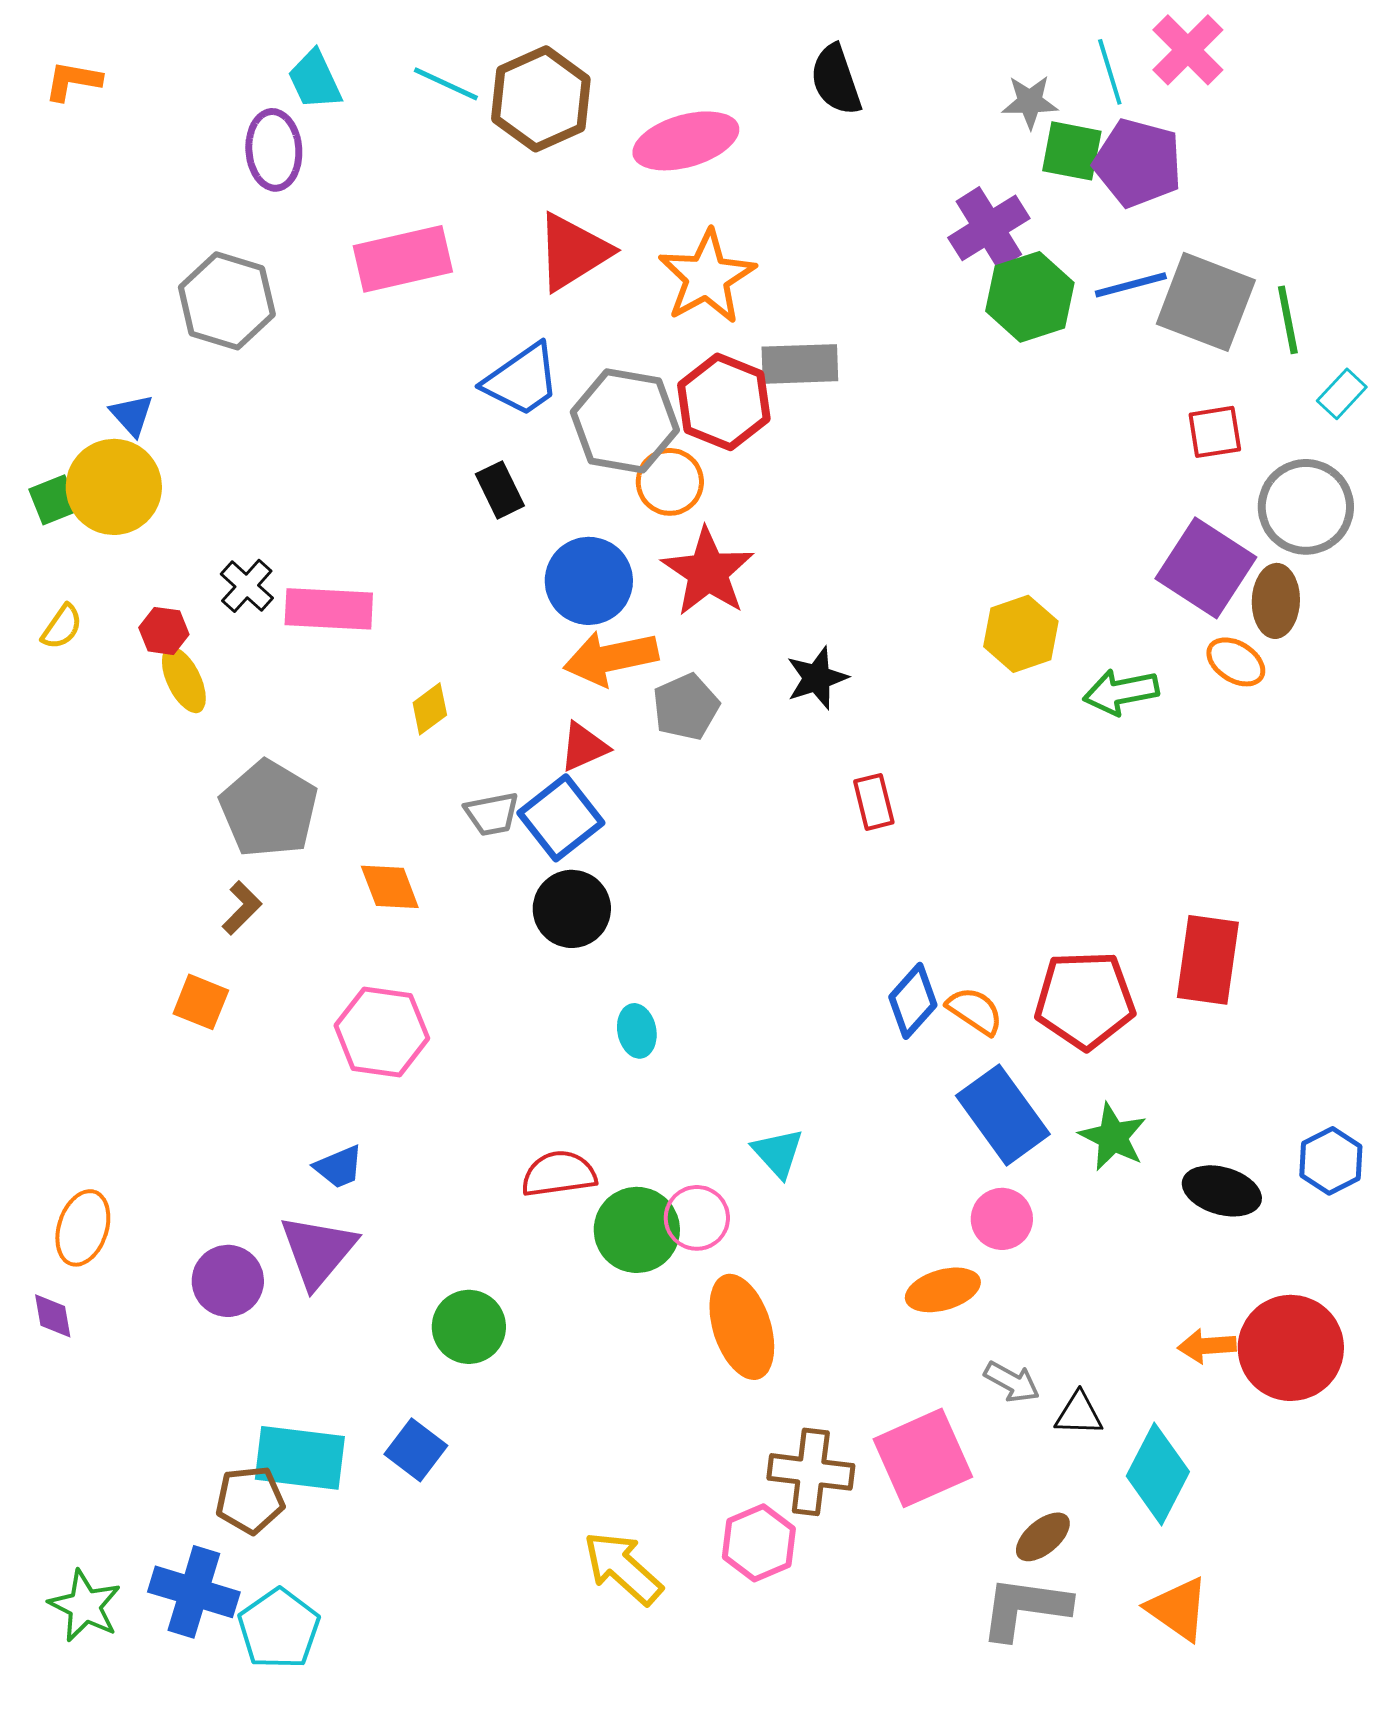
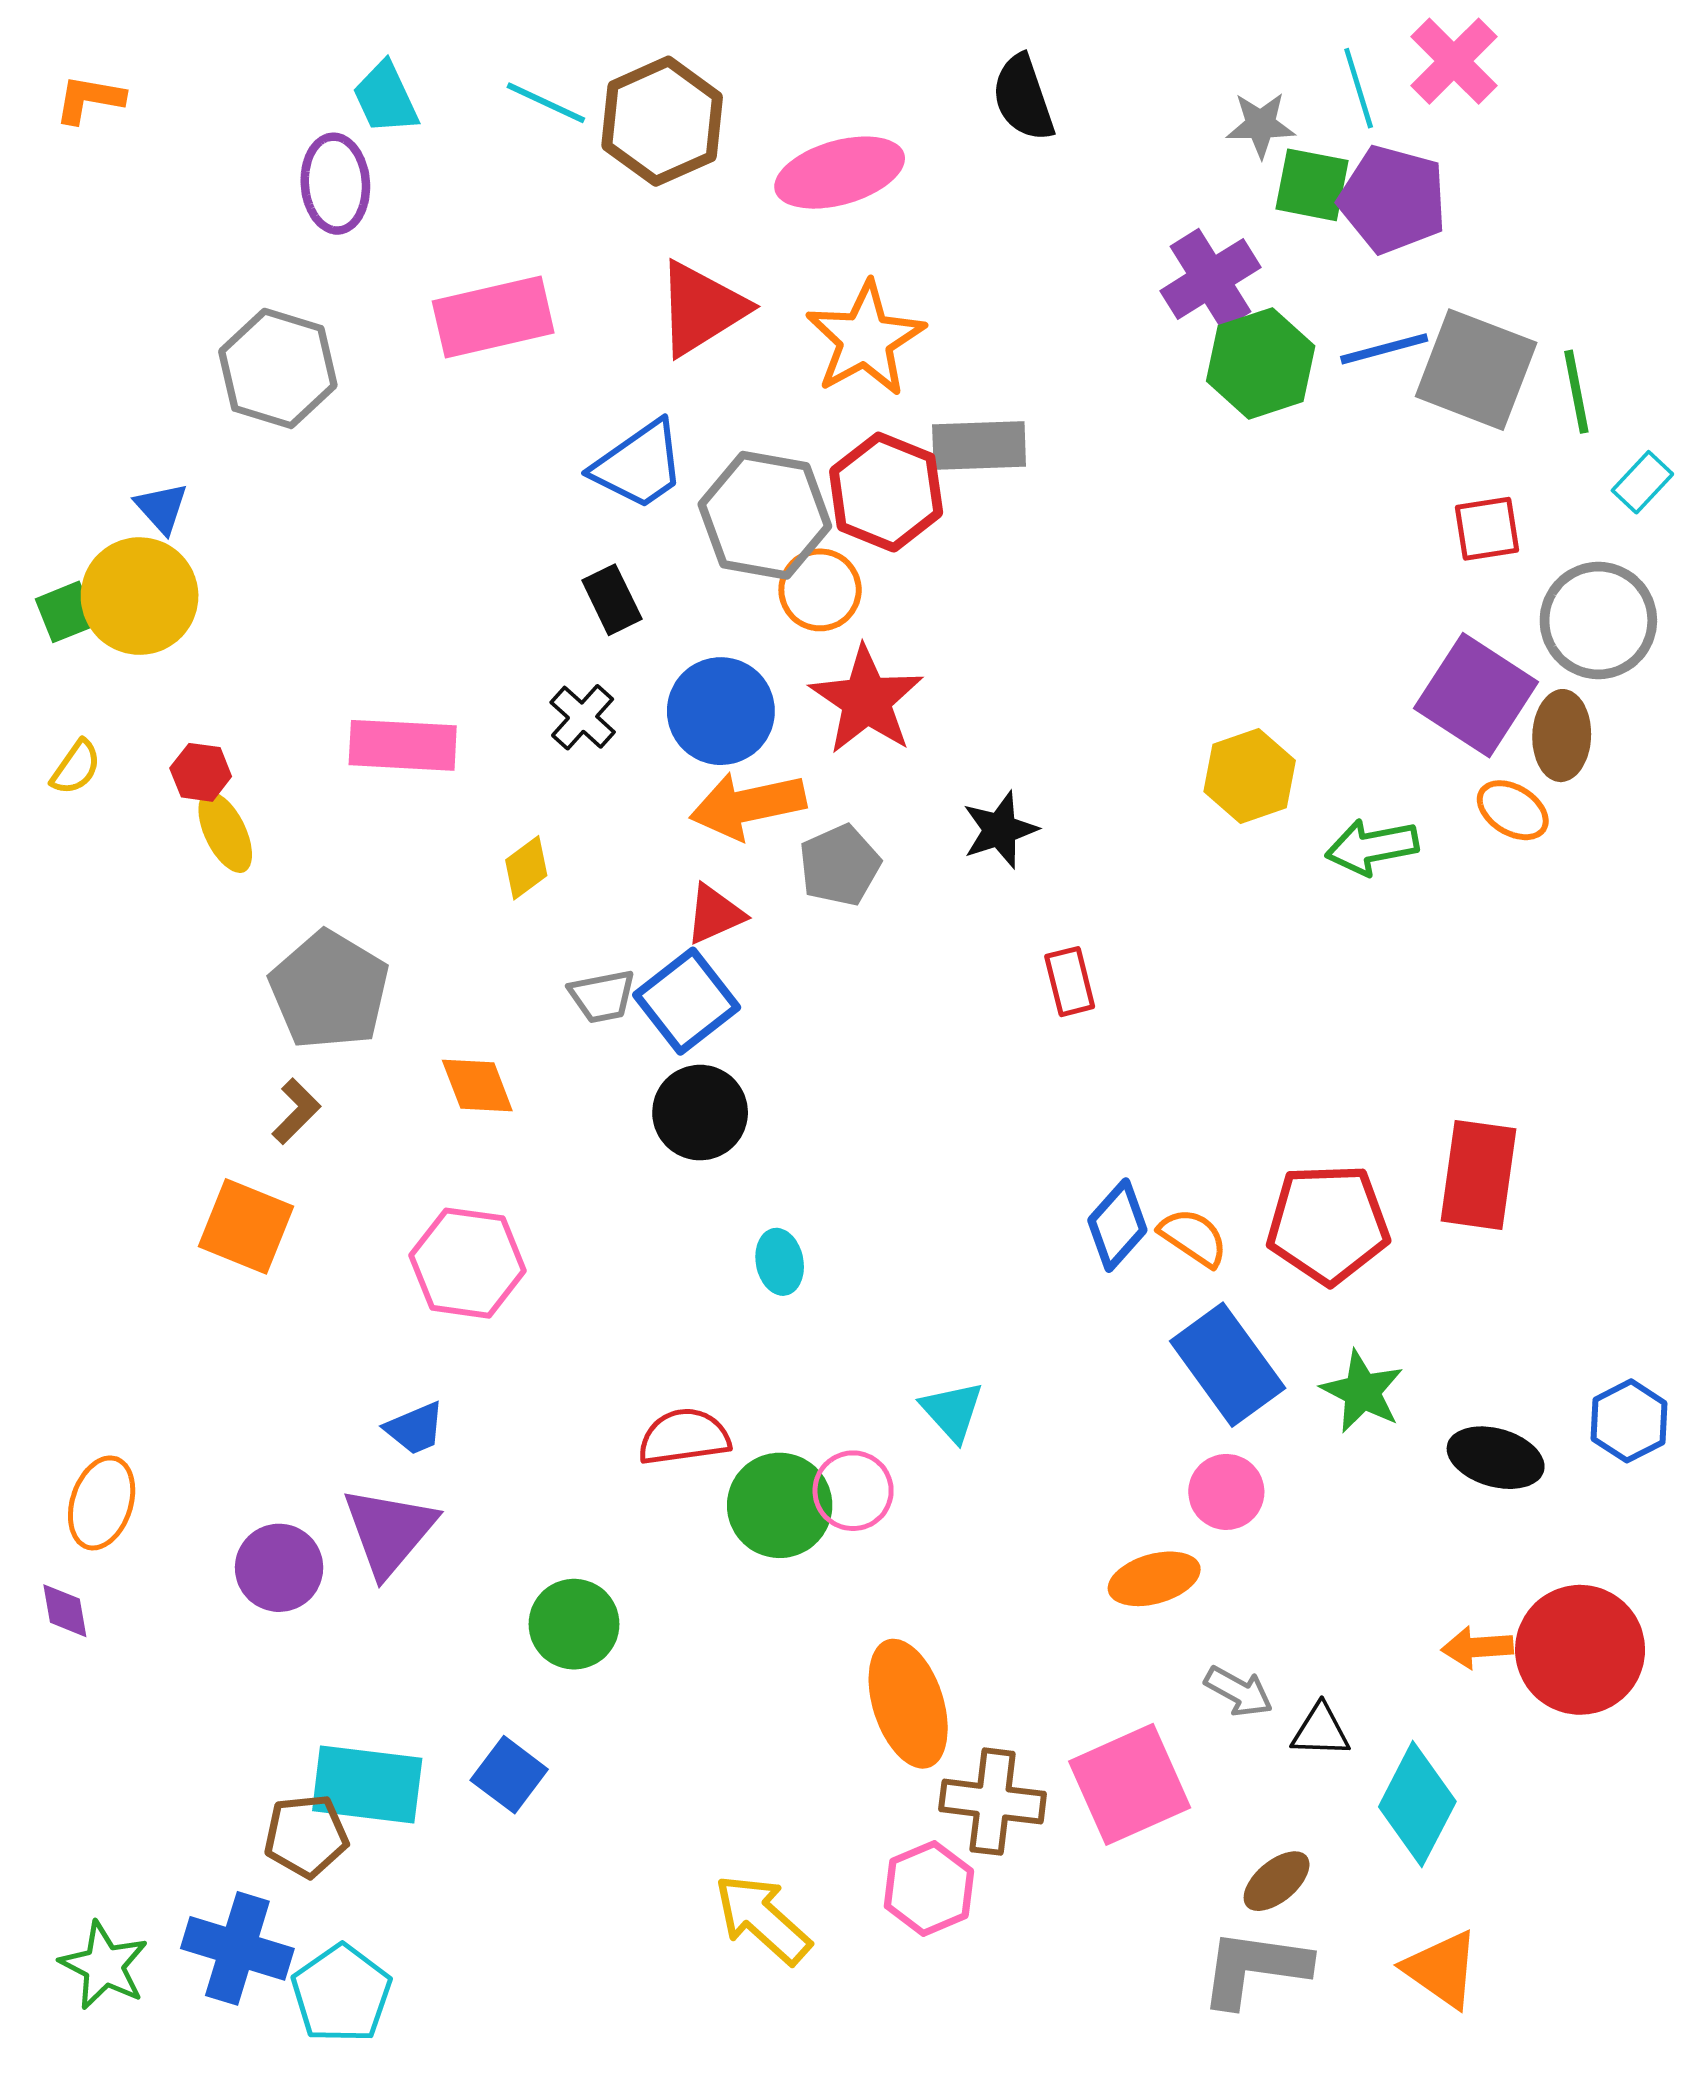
black cross: (247, 586) -> (583, 717), moved
orange square: (201, 1002) -> (246, 1226), size x1.4
orange ellipse: (742, 1327) -> (908, 1704), moved

